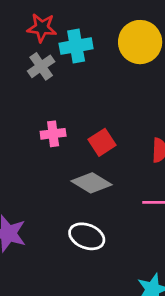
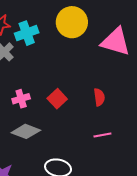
gray diamond: (92, 183) -> (26, 131), moved

